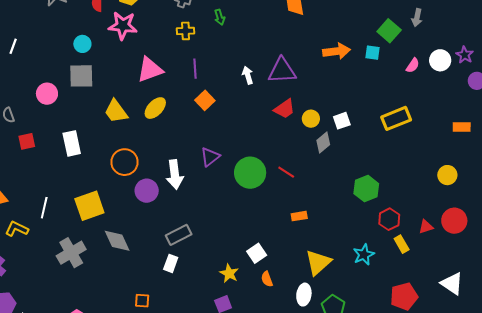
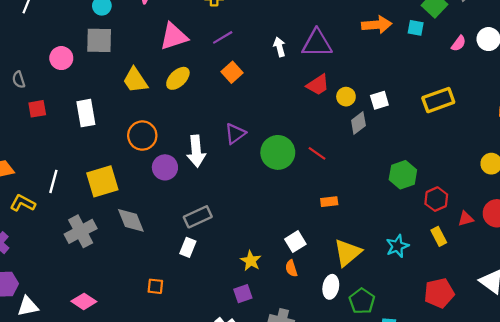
purple line: (195, 69) -> (223, 37), turned 60
red hexagon: (389, 219) -> (436, 199), moved
white square: (257, 253) -> (295, 242), moved

